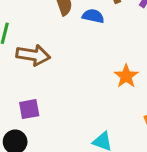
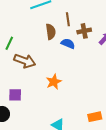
orange star: (126, 76) -> (54, 82), moved

